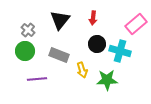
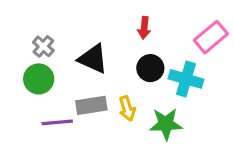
black triangle: (60, 20) -> (93, 59), moved, turned -45
gray rectangle: (59, 55) -> (91, 105), moved, turned -30

